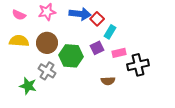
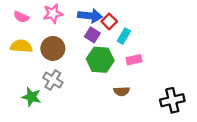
purple square: (97, 48) -> (92, 35), moved, turned -32
green hexagon: (71, 56) -> (100, 60), moved
black cross: (138, 65) -> (172, 100), moved

